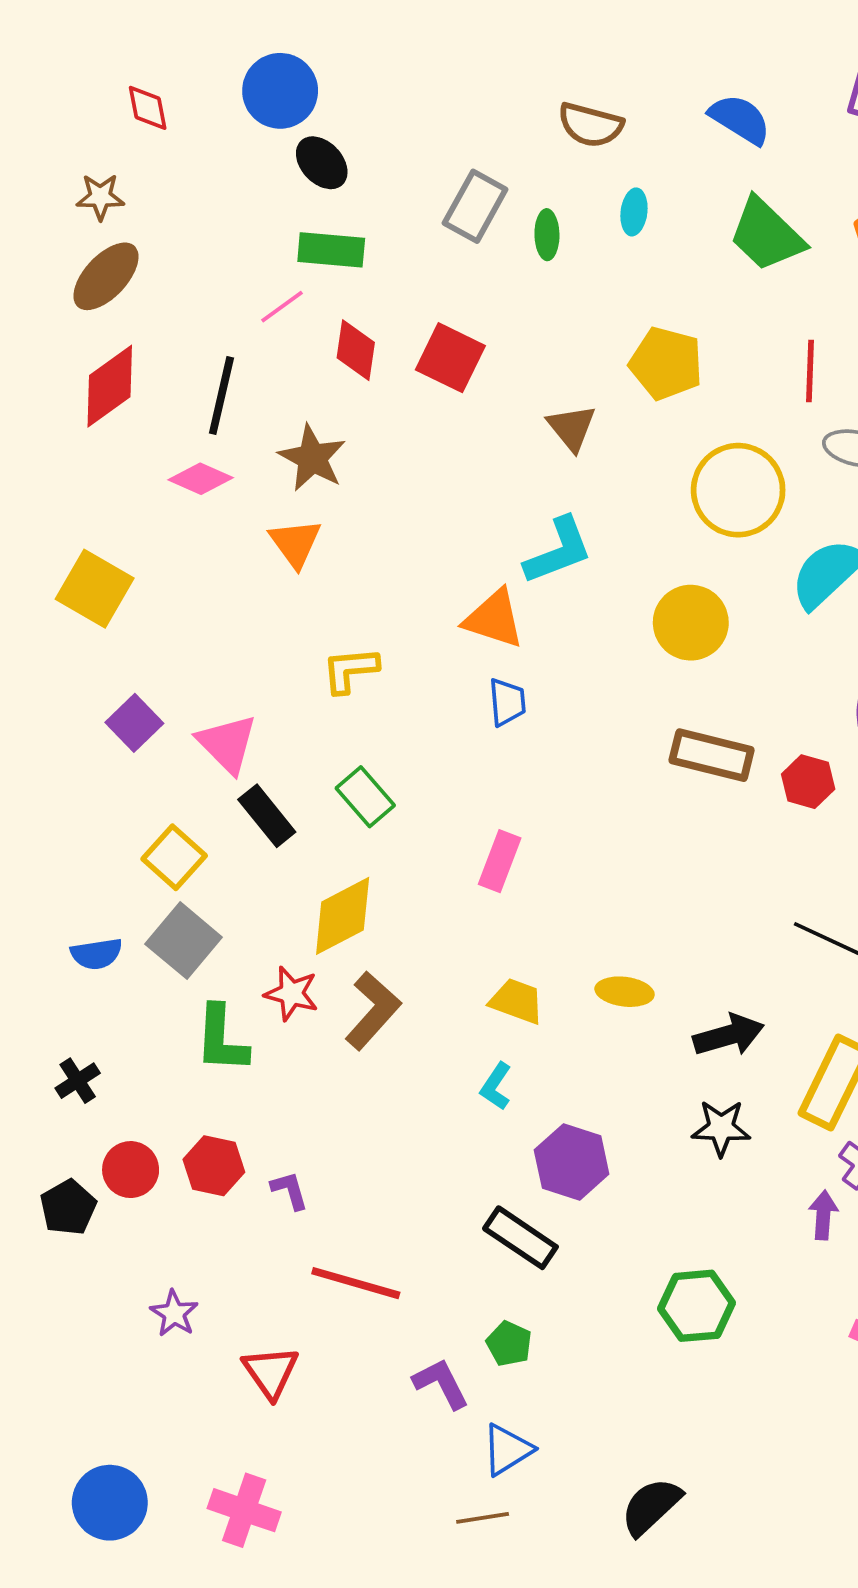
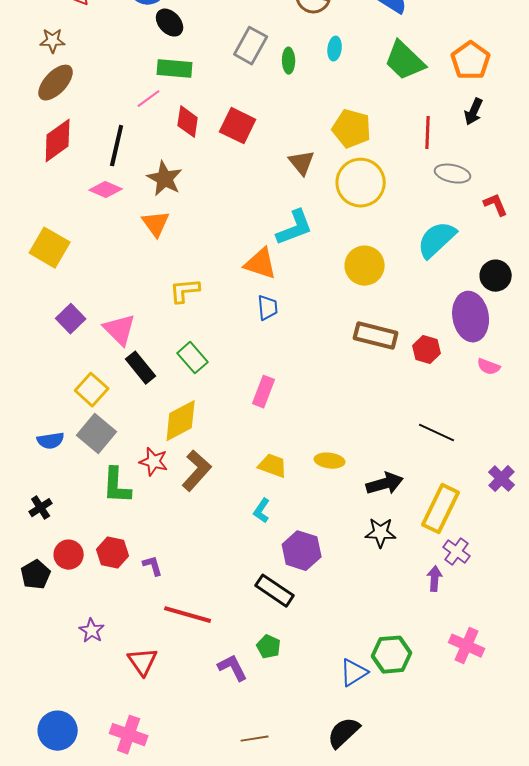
yellow circle: (738, 490) -> (361, 183), moved
green hexagon: (696, 1306) -> (392, 655), moved
blue triangle: (507, 1450) -> (354, 673), moved

